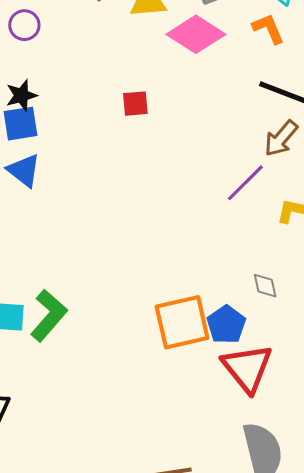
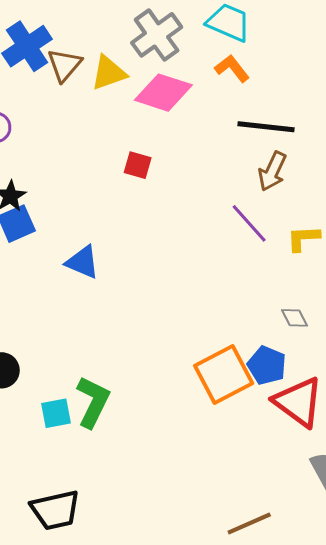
red square: (135, 104) -> (138, 165), moved, turned 36
blue triangle: (24, 170) -> (83, 262), moved
purple line: (245, 183) -> (249, 223), turned -72

